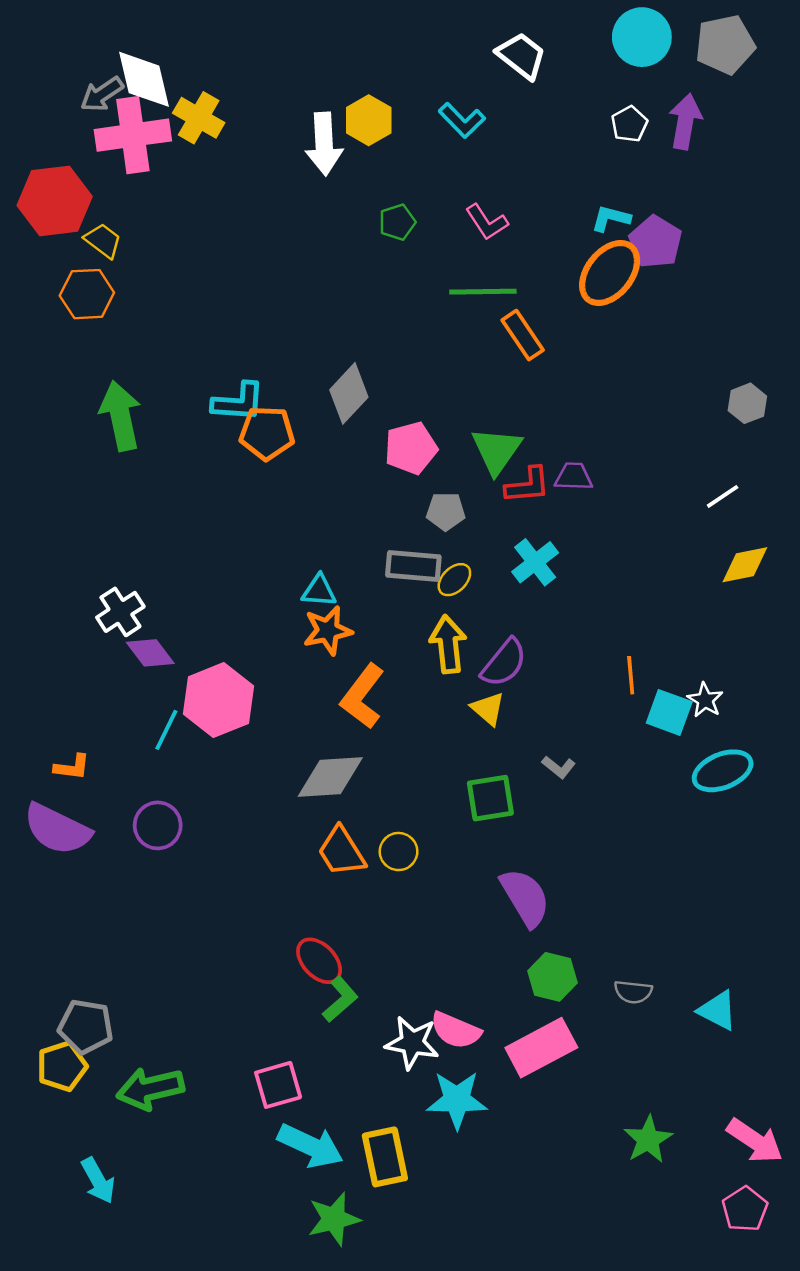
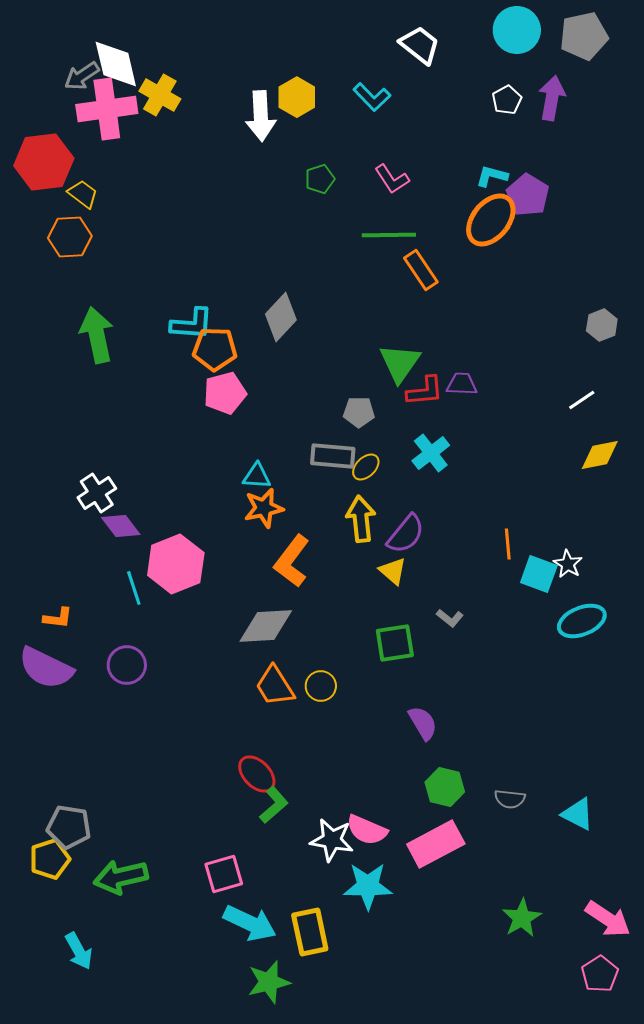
pink pentagon: (411, 448) -> (225, 393), moved
cyan line: (166, 730) -> (134, 588), turned -44
purple semicircle: (525, 897) -> (423, 723), size x0.7

